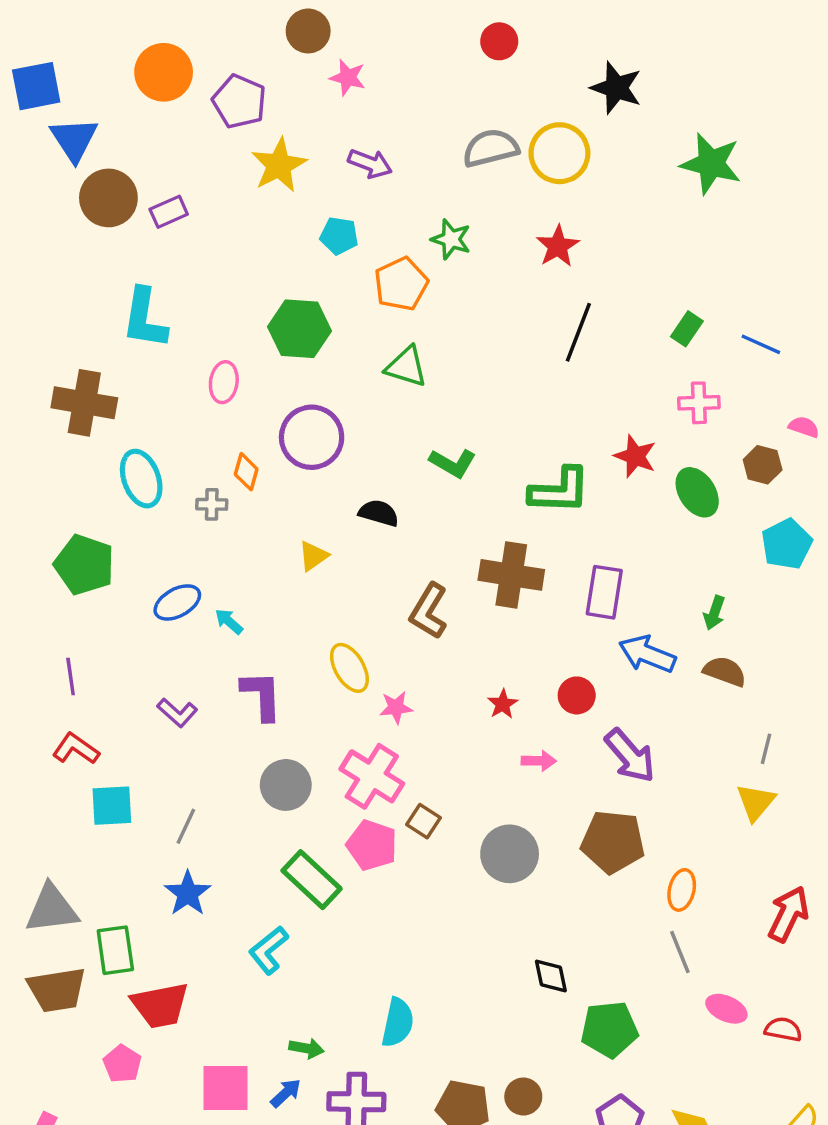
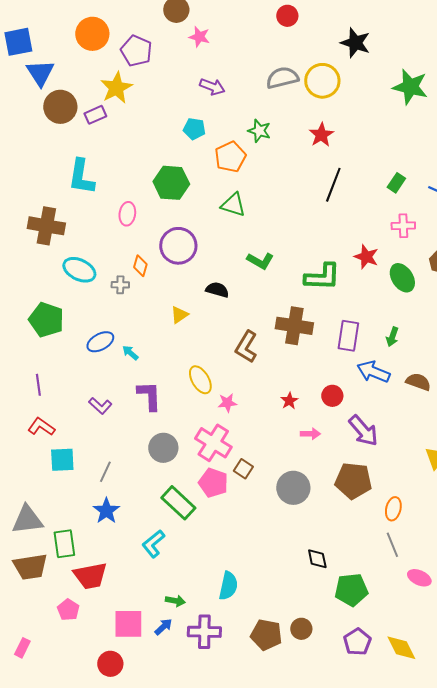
yellow star: (279, 165) -> (116, 88), moved
cyan ellipse: (141, 479) -> (79, 270), turned -44
green arrow: (714, 613) -> (392, 337), moved

